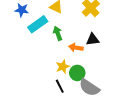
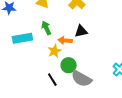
cyan rectangle: (38, 24) -> (22, 38), moved, turned 30
yellow star: (63, 67) -> (54, 51), moved

